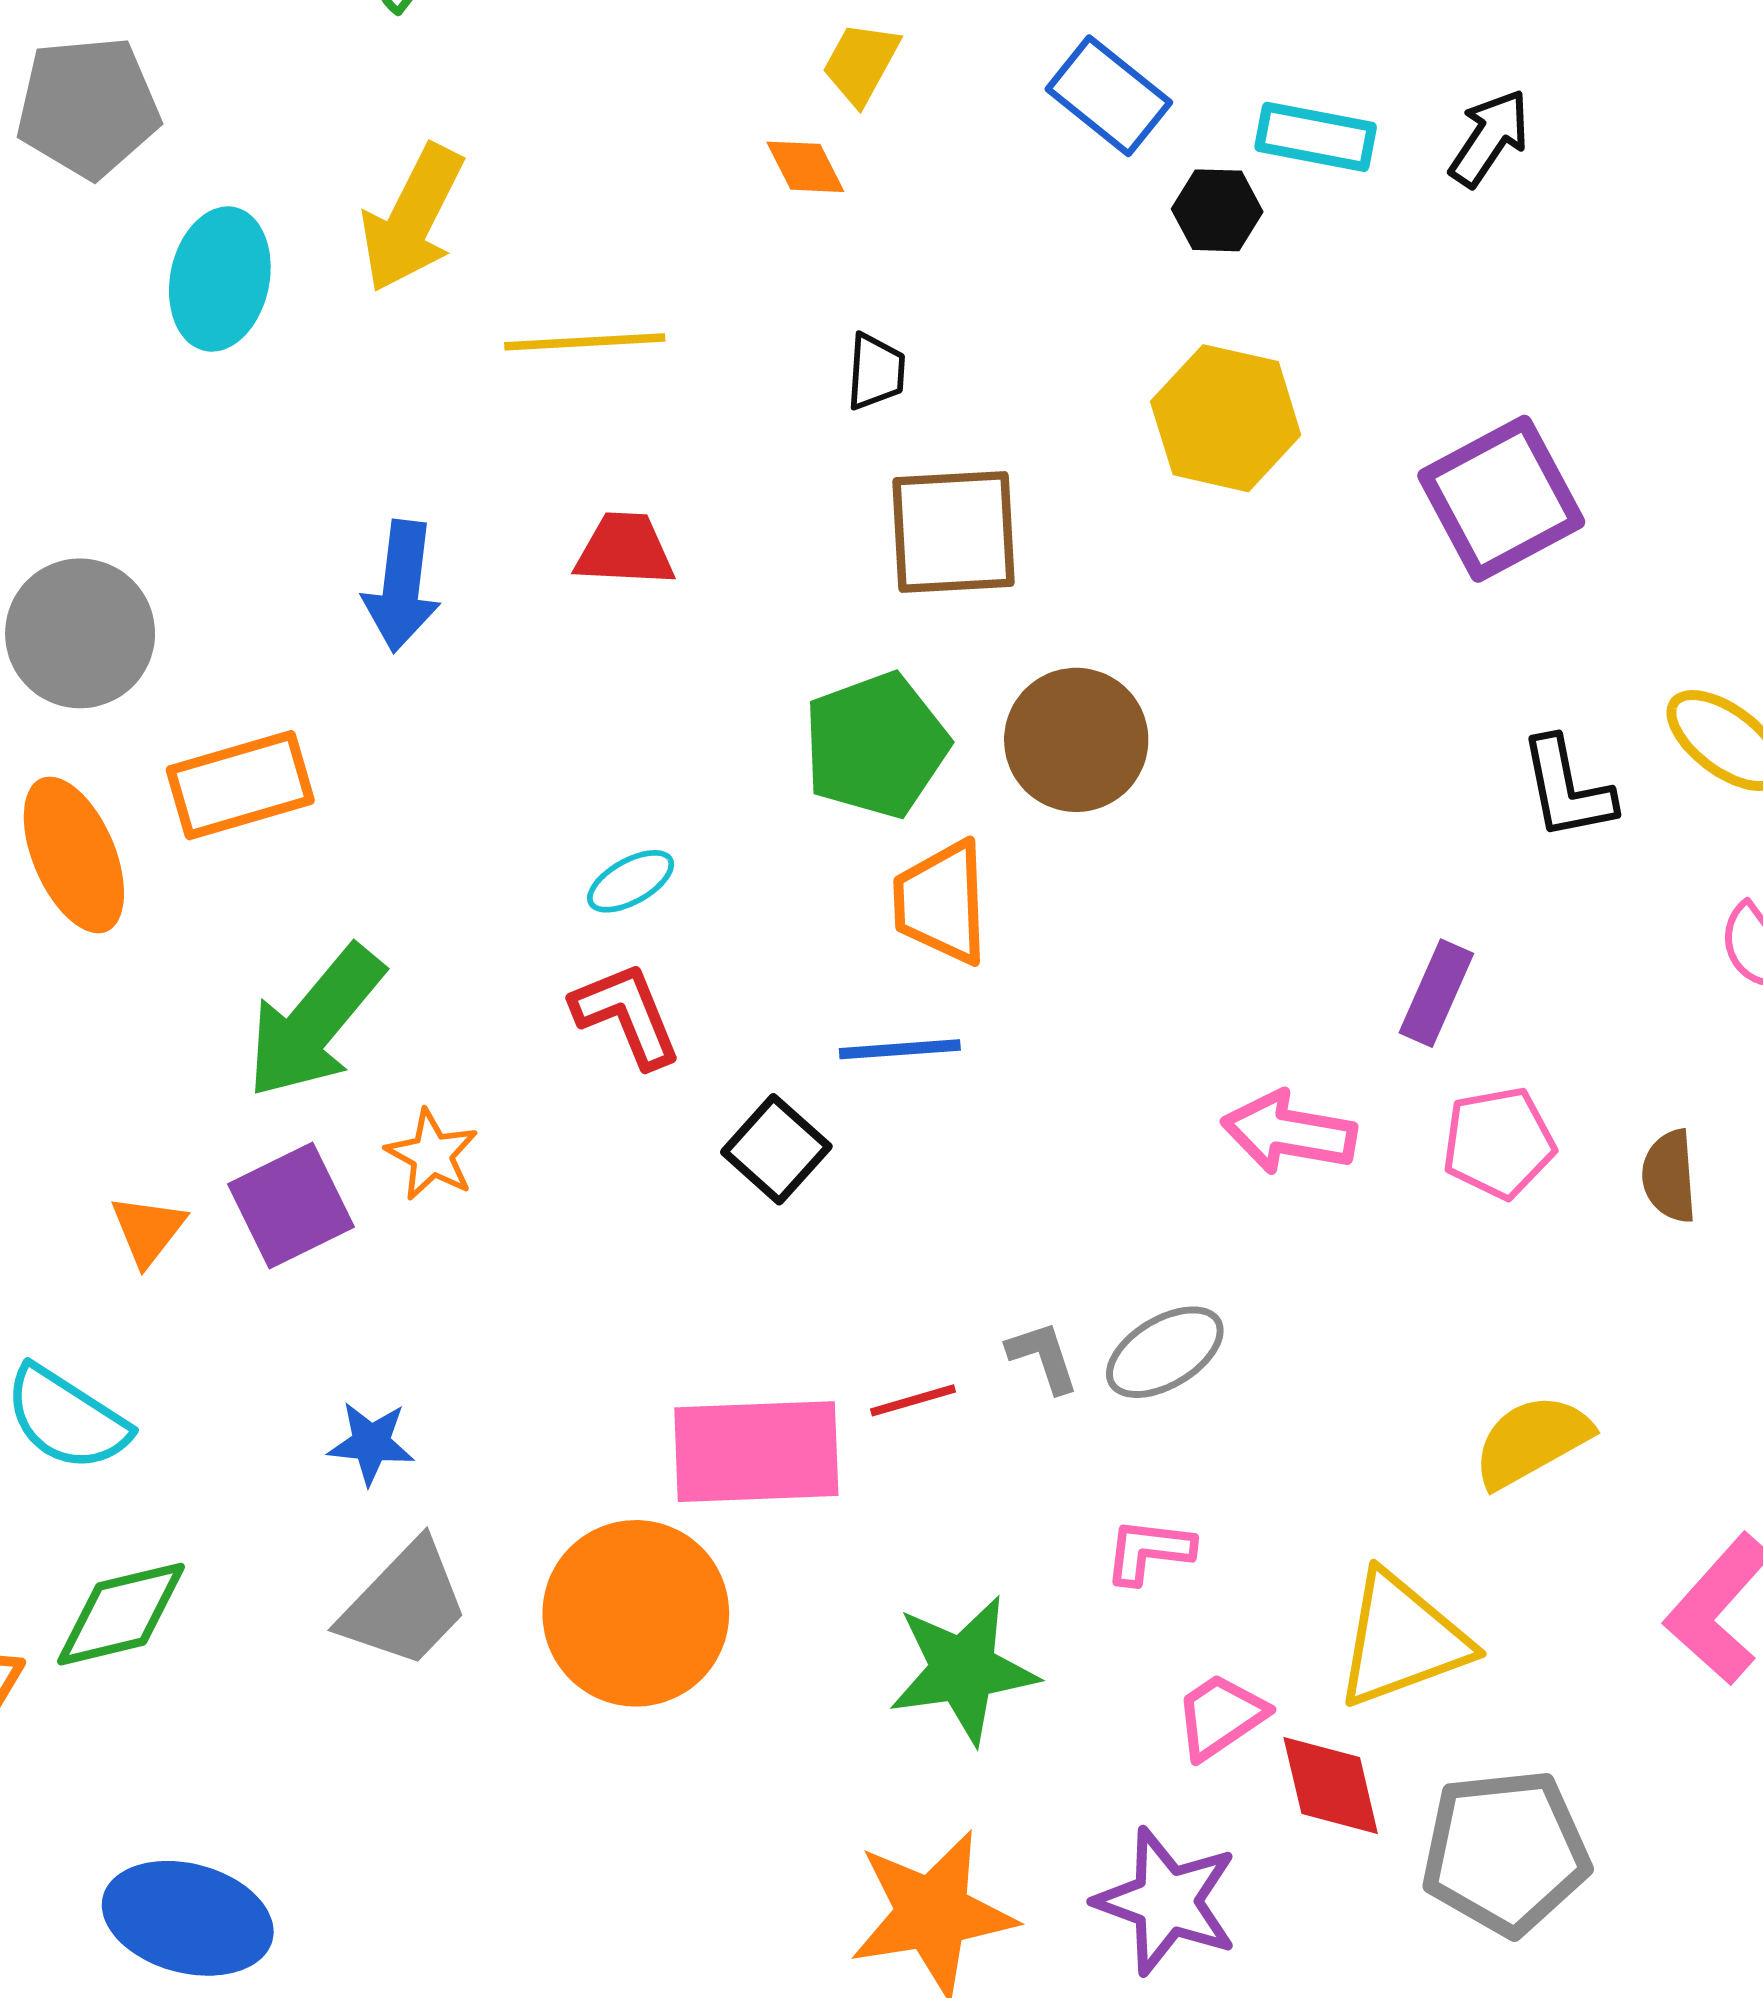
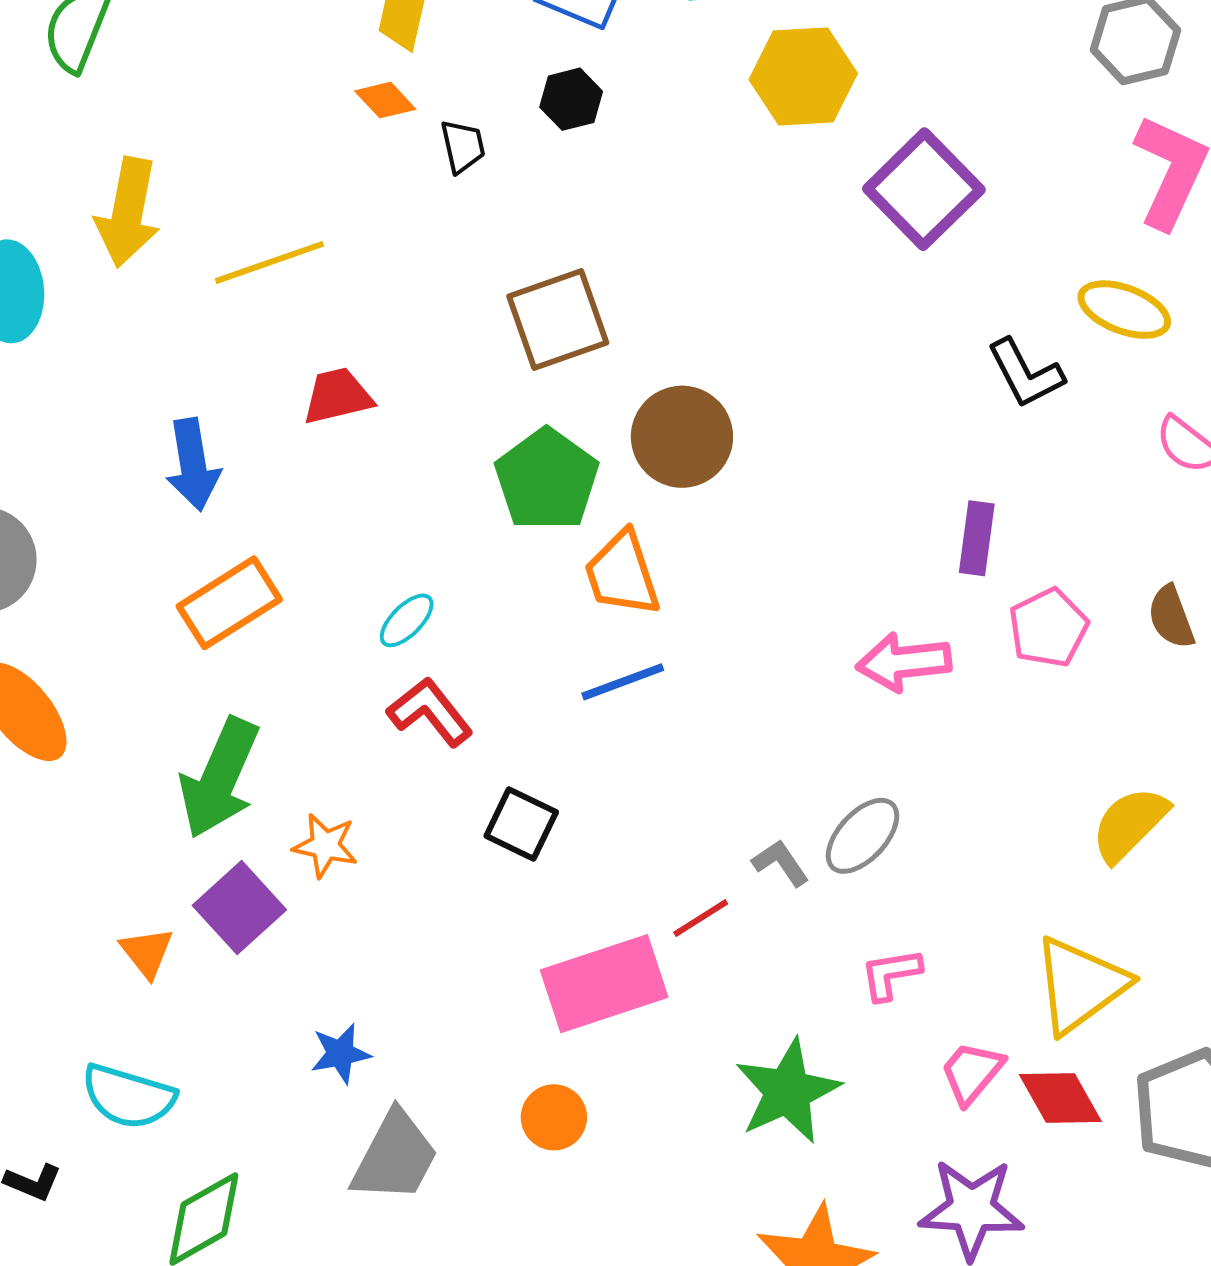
black hexagon: (1217, 210) -> (571, 99), moved
black trapezoid: (876, 372) -> (463, 146), moved
yellow hexagon: (1226, 418) -> (803, 76), moved
orange rectangle: (240, 785) -> (229, 603), moved
black square: (776, 1149) -> (521, 824), moved
orange circle: (636, 1613) -> (554, 1117), size x0.5

